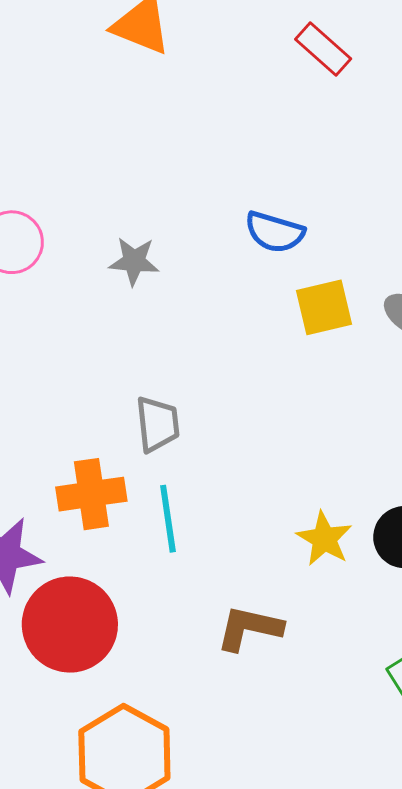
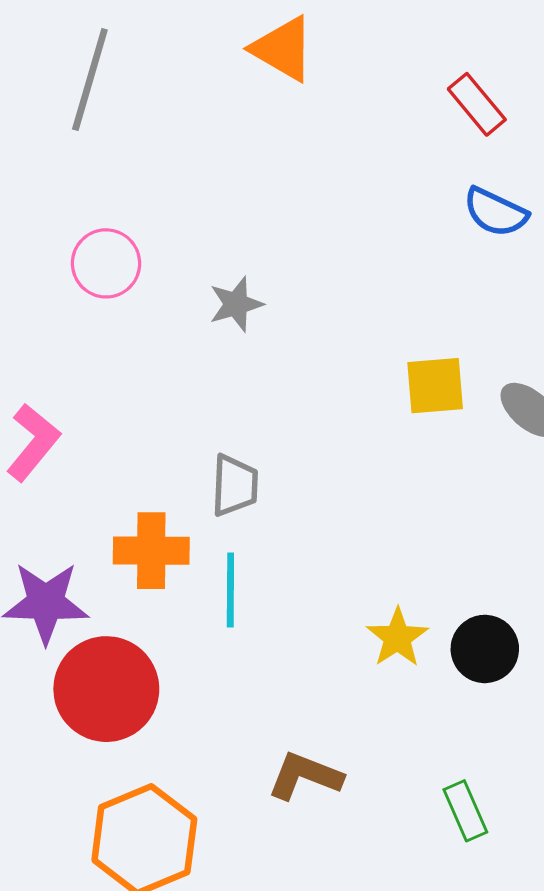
blue semicircle: (275, 232) -> (495, 212), moved
gray star: (134, 261) -> (236, 304), turned -30
brown L-shape: (249, 628) -> (305, 776), moved

